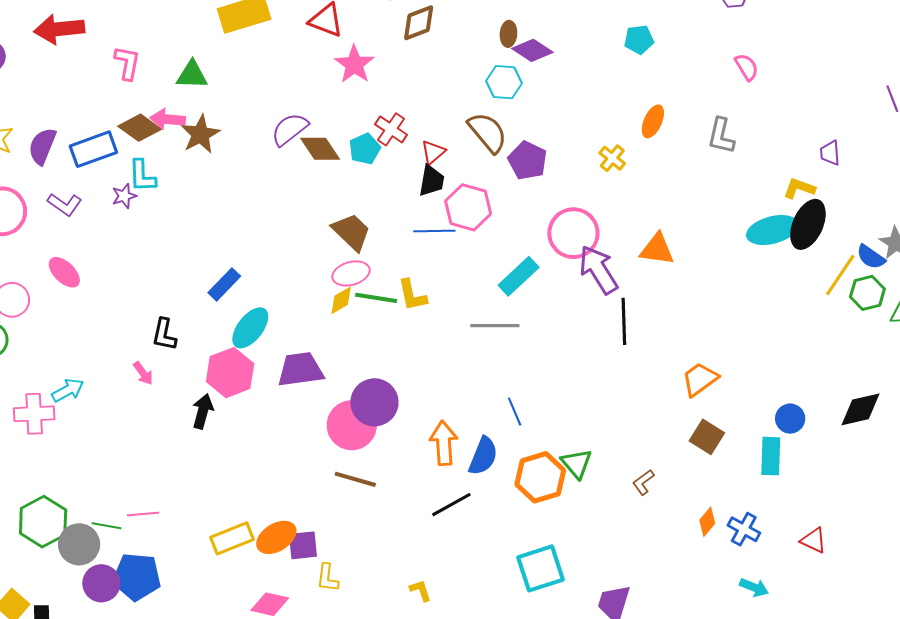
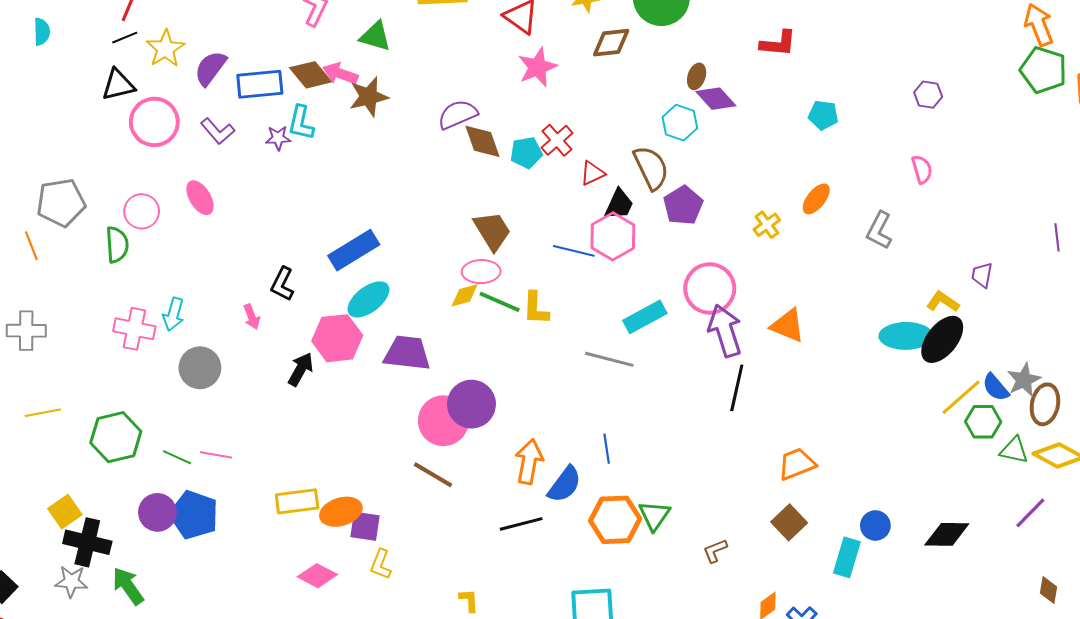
black trapezoid: (431, 181) -> (619, 204), moved
blue rectangle: (224, 284) -> (354, 250), size x1.4
cyan arrow: (68, 390) -> (173, 314), turned 120
gray circle: (79, 544) -> (200, 368), moved

